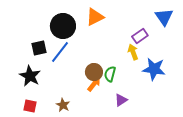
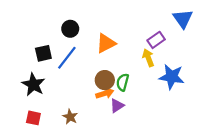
orange triangle: (95, 17) -> (106, 43), moved
black circle: (63, 26) -> (70, 29), size x0.6
orange arrow: (94, 84) -> (105, 93), turned 35
purple triangle: (121, 100) -> (117, 106), moved

